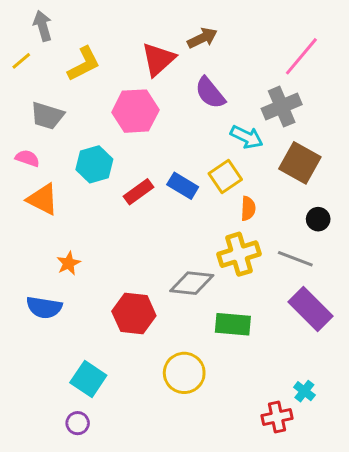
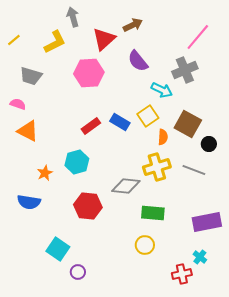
gray arrow: (43, 26) -> (73, 17), moved
brown square: (300, 163) -> (188, 124), moved
cyan hexagon: (94, 164) -> (77, 162), moved
purple rectangle: (311, 309) -> (207, 222), moved, turned -56
yellow circle: (184, 373) -> (145, 245), moved, size x0.7
purple circle: (78, 423) -> (78, 272), moved

